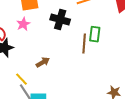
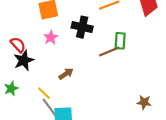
pink star: (23, 24) -> (51, 37), moved
brown line: (84, 44) -> (109, 52), turned 66

